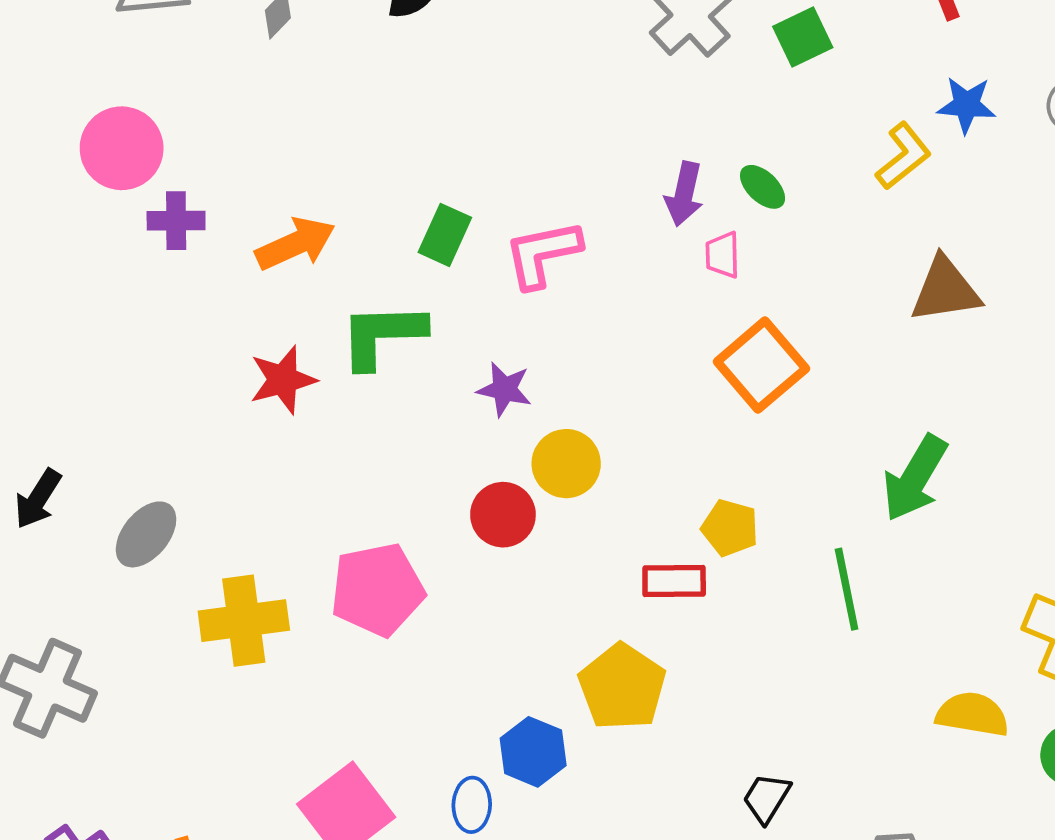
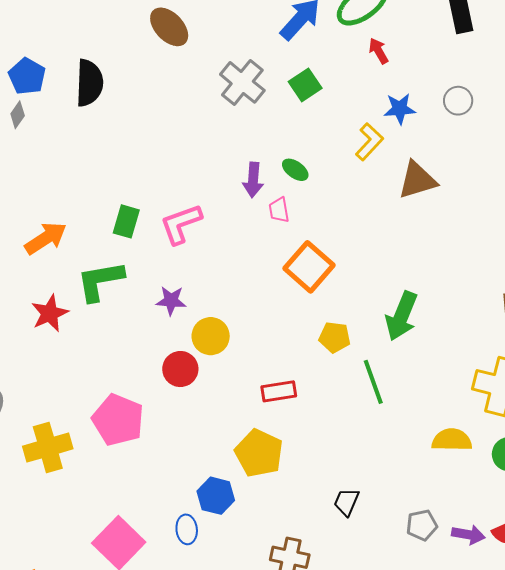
brown triangle: (945, 290) -> (417, 180), moved
yellow pentagon: (730, 528) -> (335, 337), moved
pink pentagon: (377, 590) -> (118, 420), turned -30

